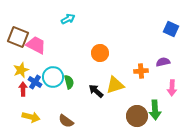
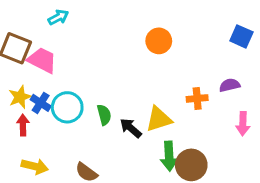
cyan arrow: (68, 19) -> (58, 17), moved
orange circle: (100, 53) -> (159, 41), moved
blue cross: (35, 82) -> (41, 103), moved
green semicircle: (69, 82) -> (104, 115), moved
green arrow: (155, 110) -> (169, 156), moved

